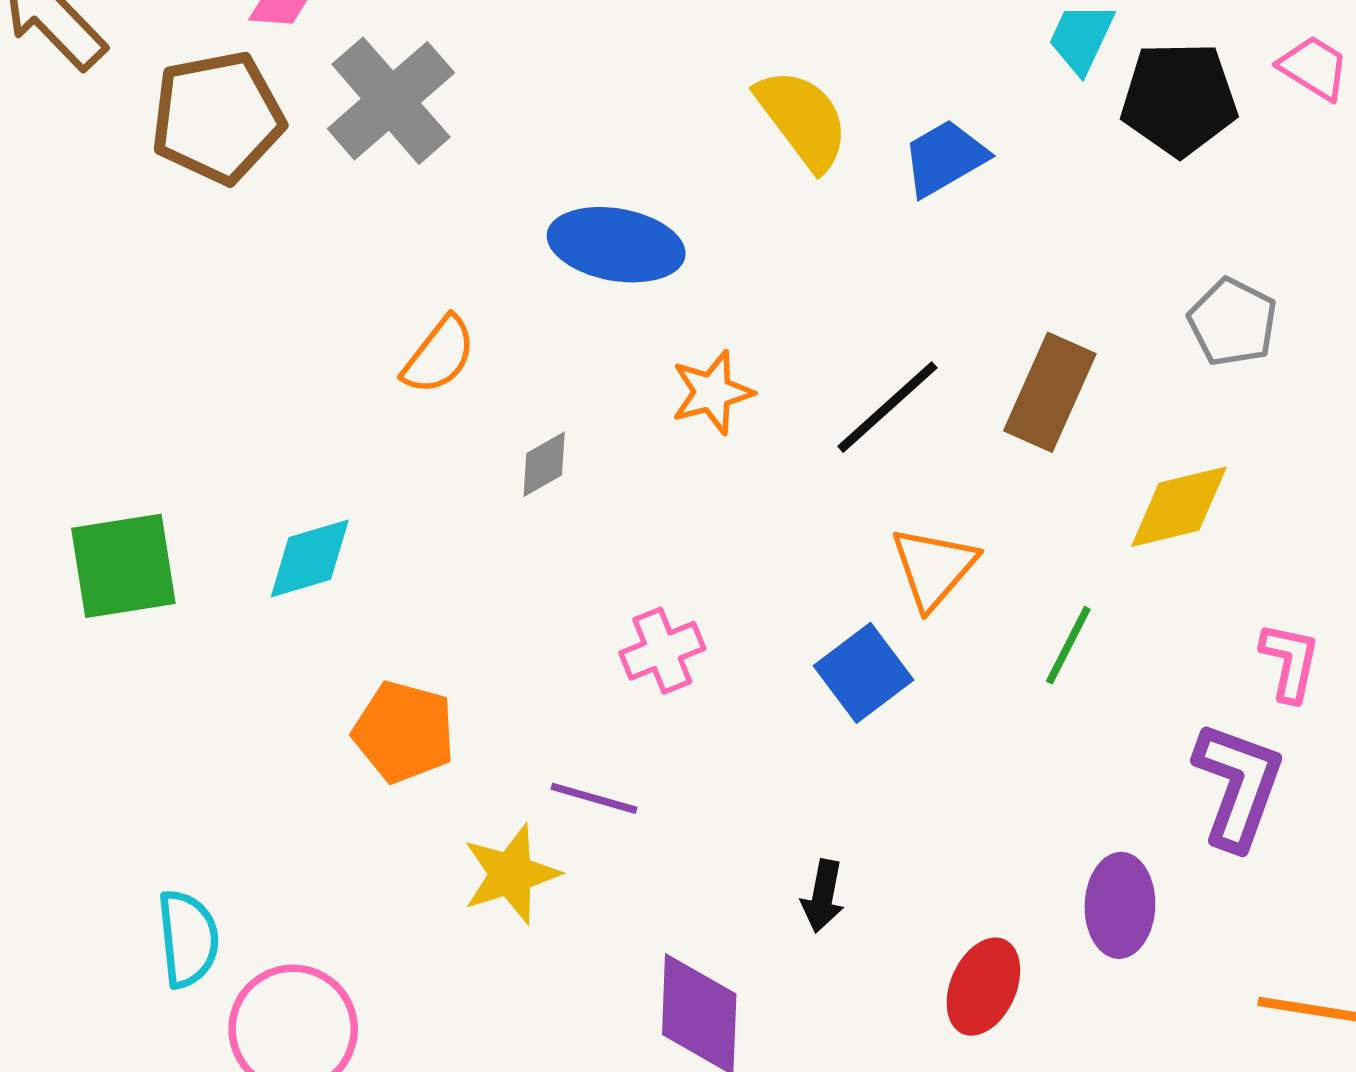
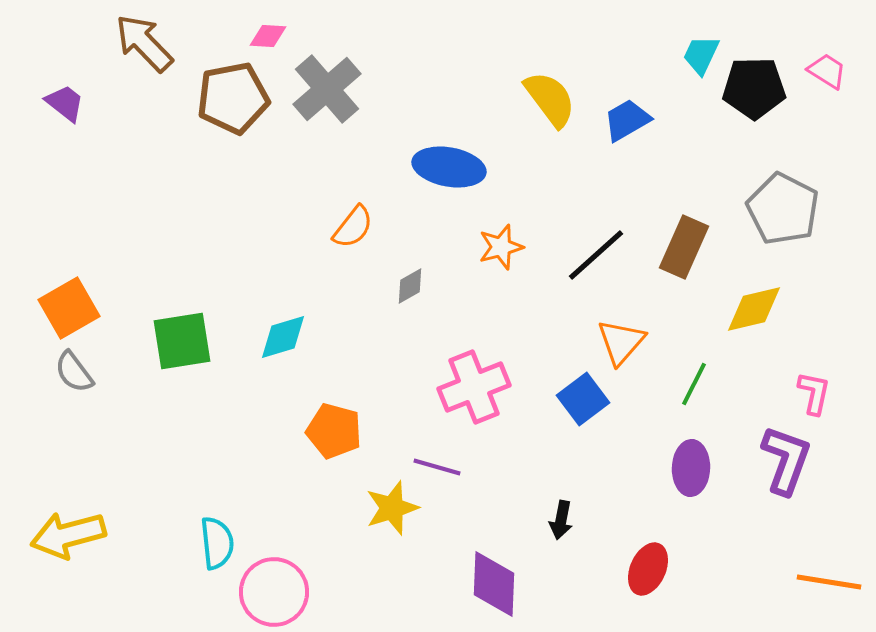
gray pentagon: (1233, 322) -> (783, 209), size x1.5
pink cross: (662, 651) -> (474, 387), size x1.6
purple ellipse: (1120, 905) -> (691, 468), moved

